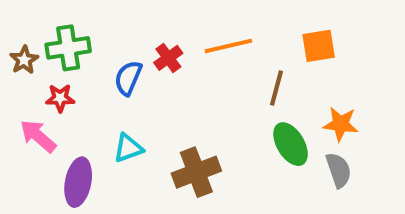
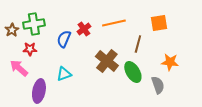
green ellipse: (291, 144) -> (133, 72), moved
gray semicircle: (339, 170) -> (158, 85), moved
brown cross: (196, 172) -> (107, 61), moved, turned -30

